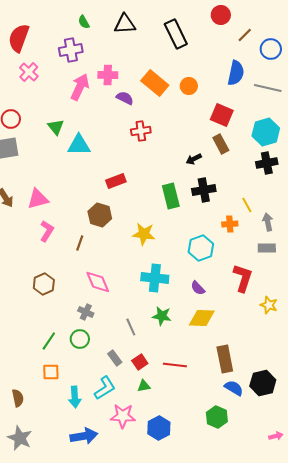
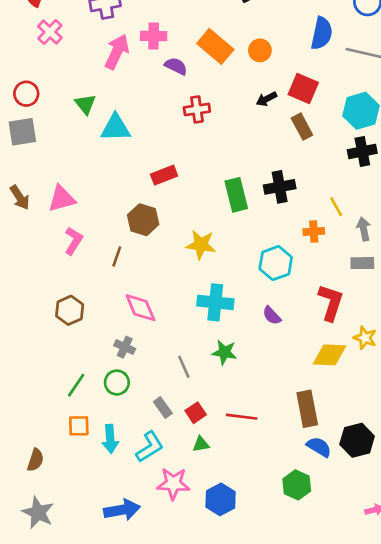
black arrow: (194, 159) -> (266, 99), moved
yellow diamond: (202, 318) -> (330, 355), moved
cyan arrow: (75, 397) -> (110, 439), moved
brown semicircle: (18, 398) -> (35, 460), turned 30

